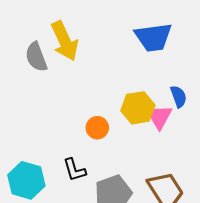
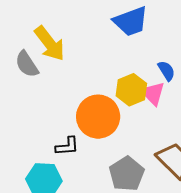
orange circle: (97, 128) -> (98, 117), size x2.0
black L-shape: (74, 170) -> (67, 146), moved, turned -65

